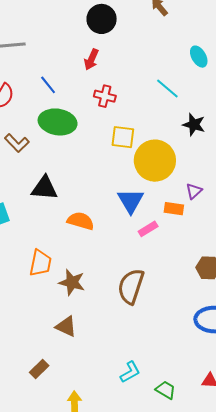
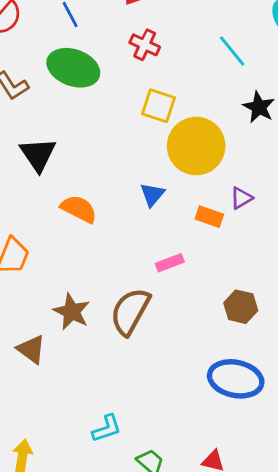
black triangle: (44, 188) -> (38, 154), turned 40
blue triangle: (131, 201) -> (152, 195), size x0.7
pink rectangle: (148, 229) -> (170, 263), moved
brown star: (72, 282) -> (72, 312), moved

